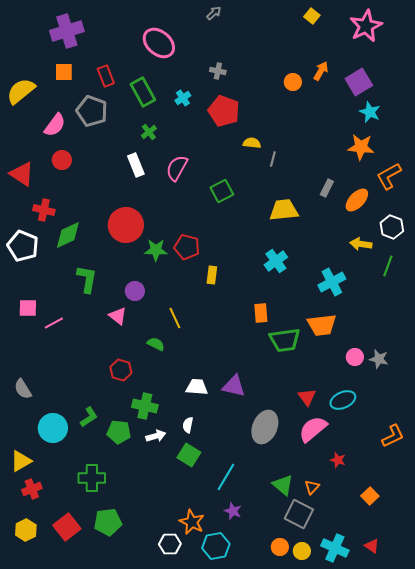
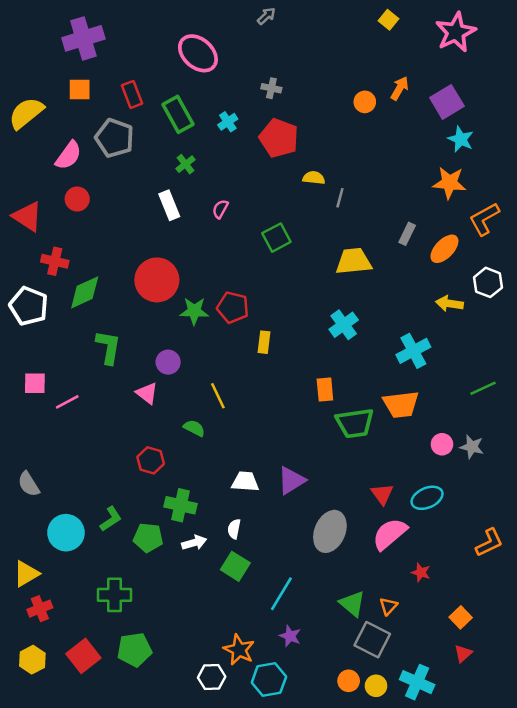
pink semicircle: (177, 168) -> (220, 209), size x0.6
green line: (388, 266) -> (483, 388), moved, turned 45
purple triangle: (234, 386) -> (291, 480), turned -45
red triangle: (372, 546) -> (463, 653), moved, turned 42

